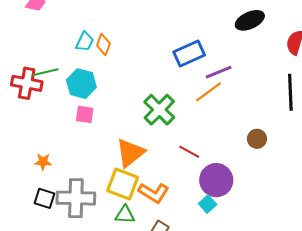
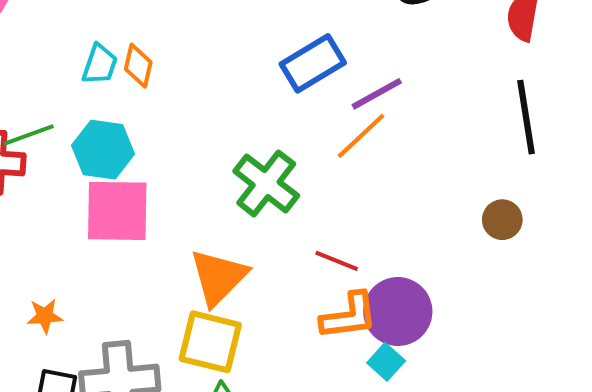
pink square: (85, 114) -> (117, 211), size x1.8
brown circle: (257, 139) -> (502, 220), moved
orange L-shape: (154, 193) -> (349, 316), moved, turned -32

